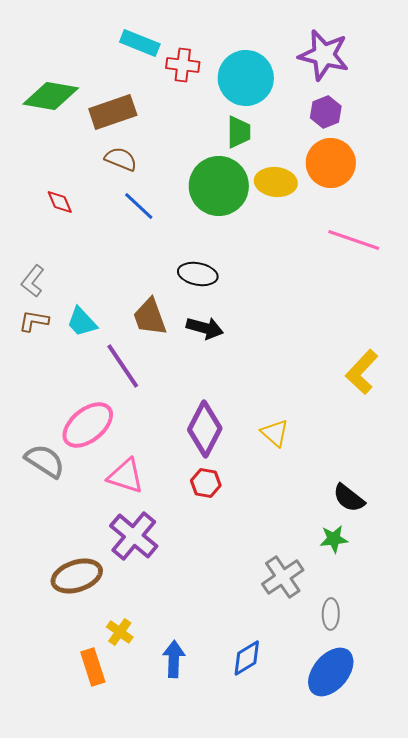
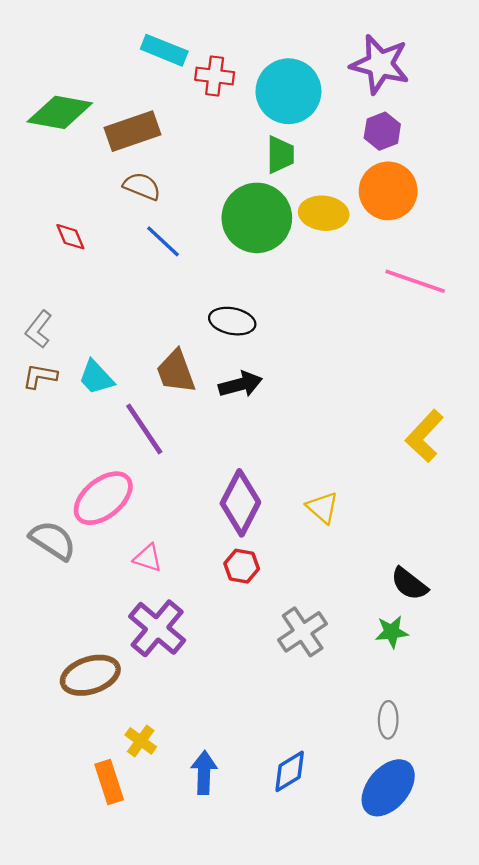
black arrow: (205, 328) -> (240, 384), turned -30
pink triangle: (126, 476) -> (148, 558), size x0.7
gray cross: (283, 577) -> (303, 632), moved

